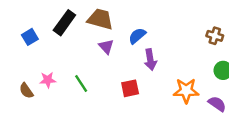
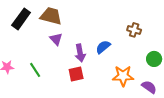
blue semicircle: (137, 36) -> (103, 47), moved
brown cross: (215, 36) -> (134, 30), moved
purple arrow: (150, 60) -> (80, 53), moved

